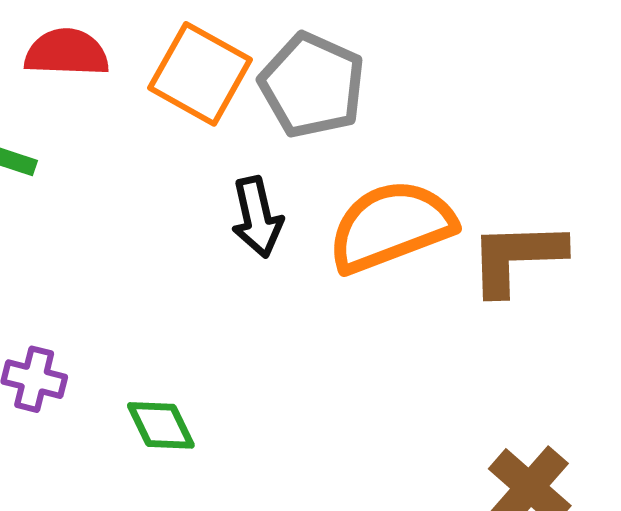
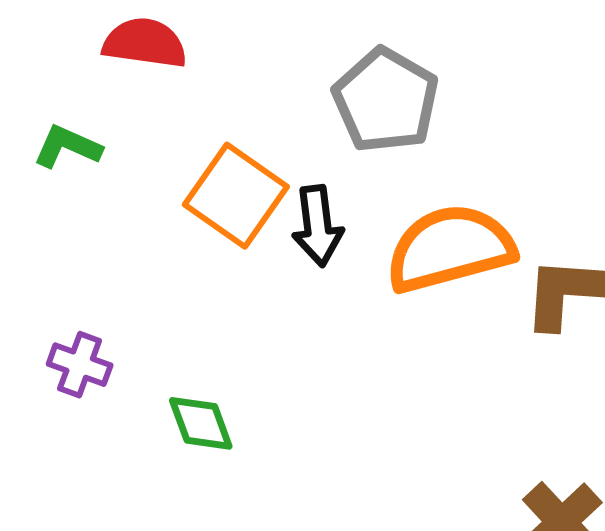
orange square: (200, 74) -> (236, 196), moved

